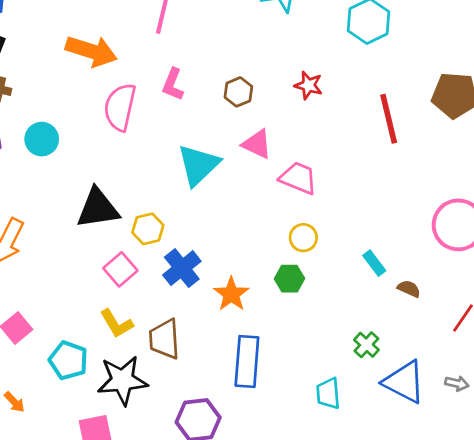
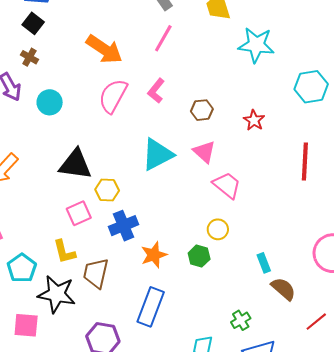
brown semicircle: (409, 289) -> (283, 289), size x1.5

